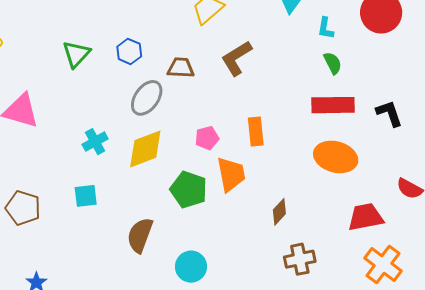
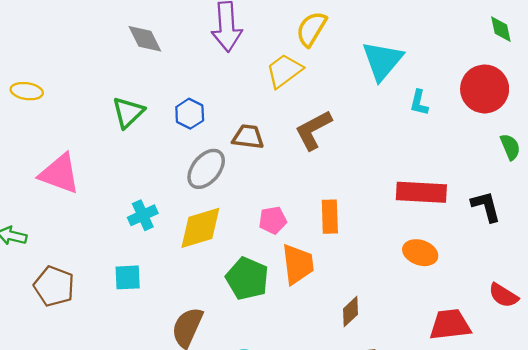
green semicircle: (333, 63) -> (510, 147), moved
orange ellipse: (336, 157) -> (420, 253), size x0.7

